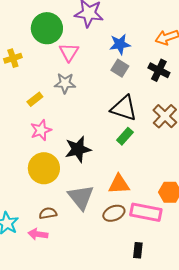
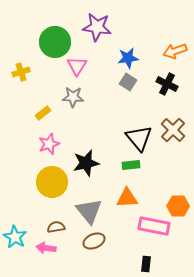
black triangle: (124, 108) -> (139, 138), moved, turned 32
green rectangle: (125, 136) -> (131, 165), moved, turned 42
brown ellipse: (114, 213) -> (94, 241), moved

